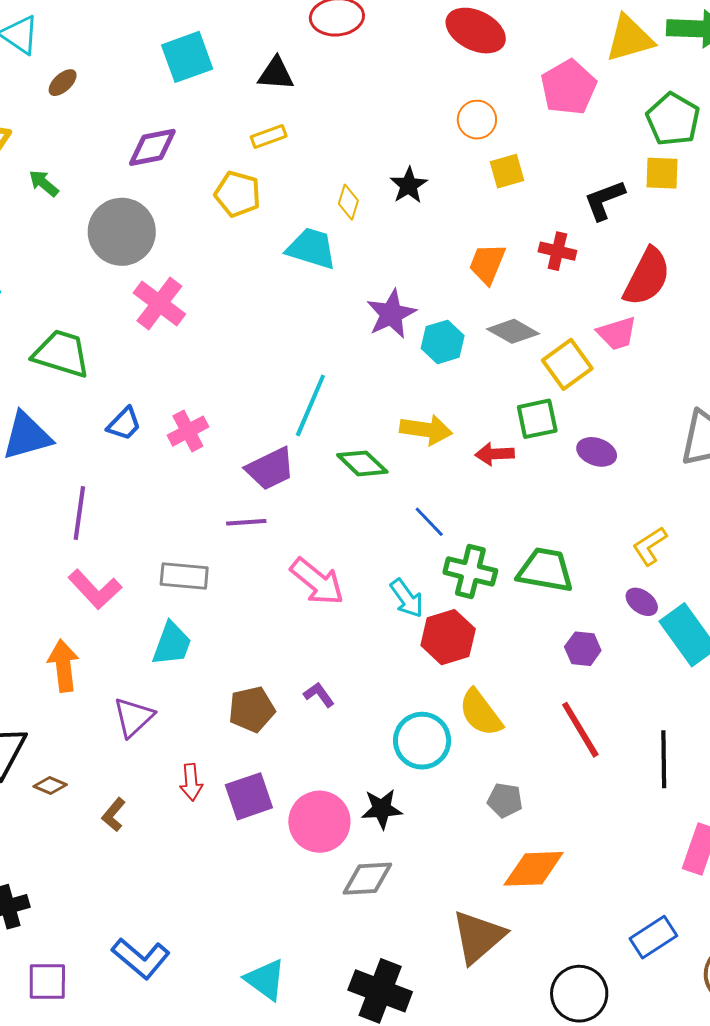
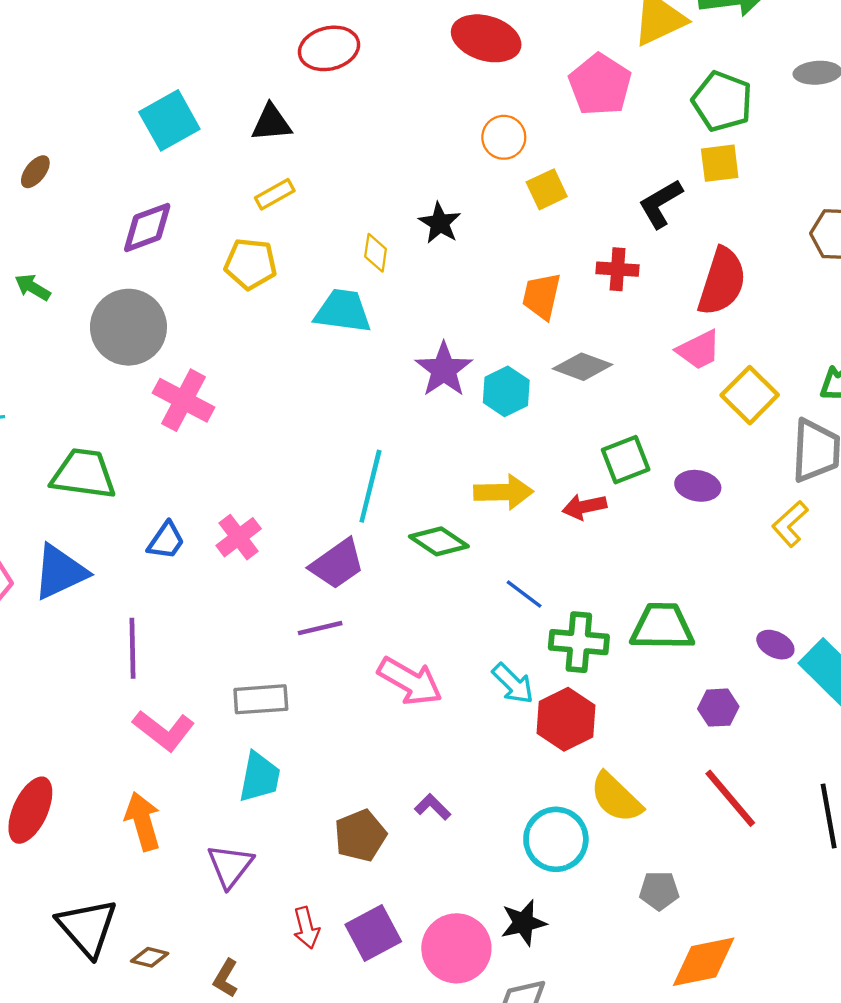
yellow square: (567, 364) -> (750, 395), moved
yellow L-shape: (650, 546) -> (790, 524), moved

